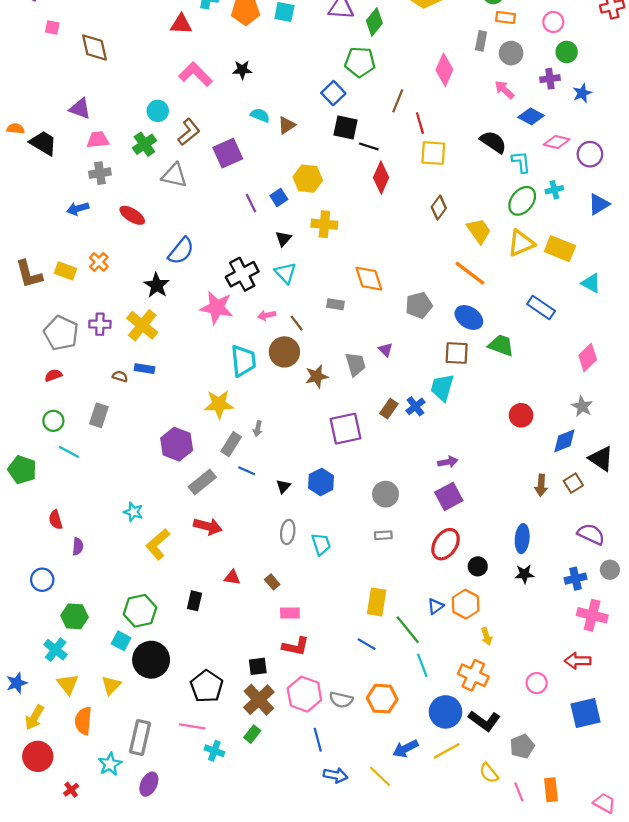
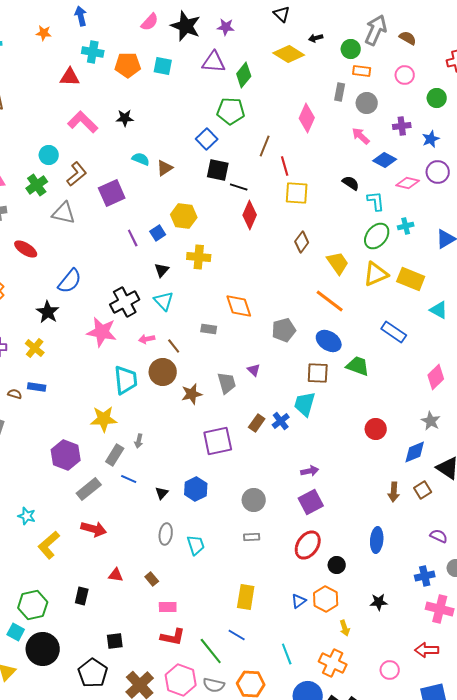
green circle: (567, 52) -> (437, 98), moved
black semicircle: (493, 142) -> (351, 183), size x0.7
purple circle: (590, 154) -> (438, 172), moved
yellow cross: (142, 325) -> (35, 348), size x0.7
purple semicircle: (591, 534) -> (439, 536), size x0.7
black star: (524, 574) -> (379, 602), moved
green line: (408, 630) -> (211, 651), moved
black square: (258, 666) -> (115, 641), moved

